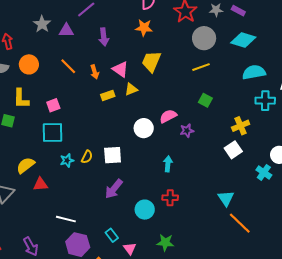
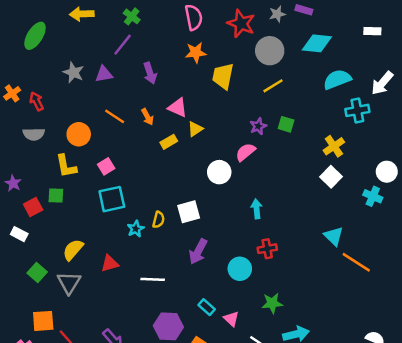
yellow trapezoid: (151, 61) -> (223, 76), moved
orange circle: (29, 64) -> (79, 134), moved
purple star: (187, 131) -> (258, 126), moved
yellow semicircle: (26, 165) -> (73, 250), moved
white line: (66, 219) -> (153, 279), moved

